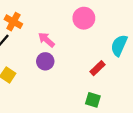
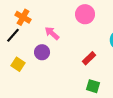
purple circle: (45, 61) -> (42, 52), moved
red rectangle: (97, 68) -> (89, 58), moved

